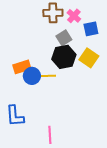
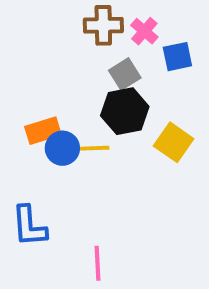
yellow square: (89, 58) -> (174, 142), moved

